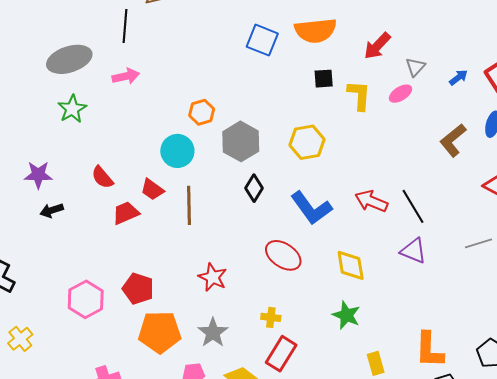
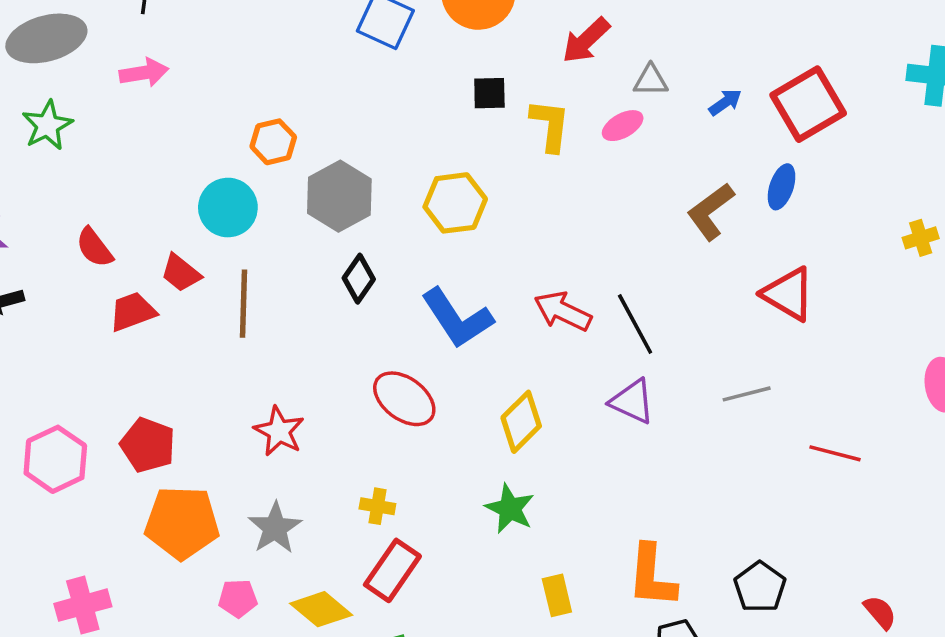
gray triangle: (415, 67) -> (651, 80), turned 45
yellow diamond: (351, 265) -> (521, 422), turned 52

